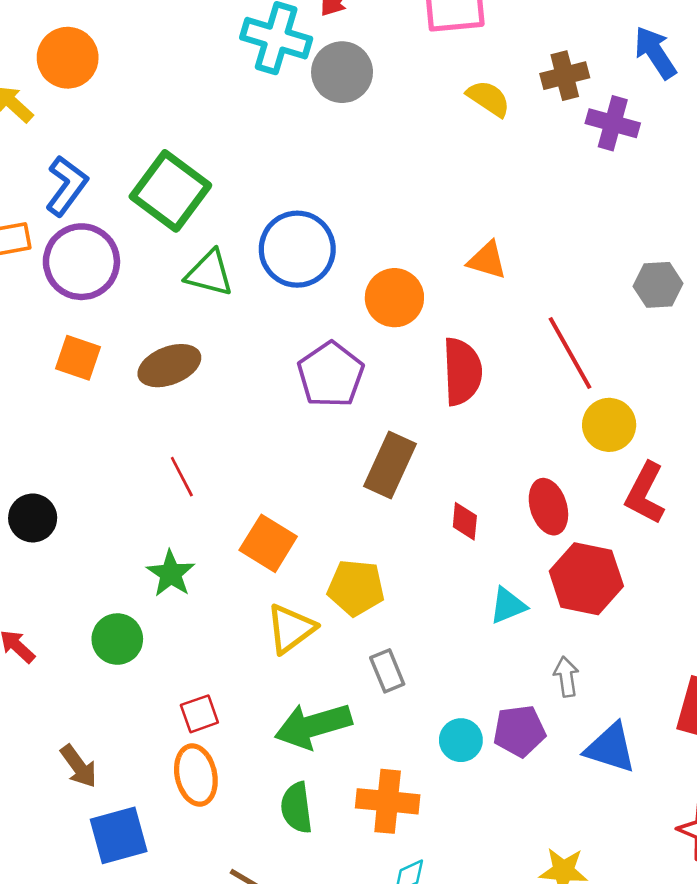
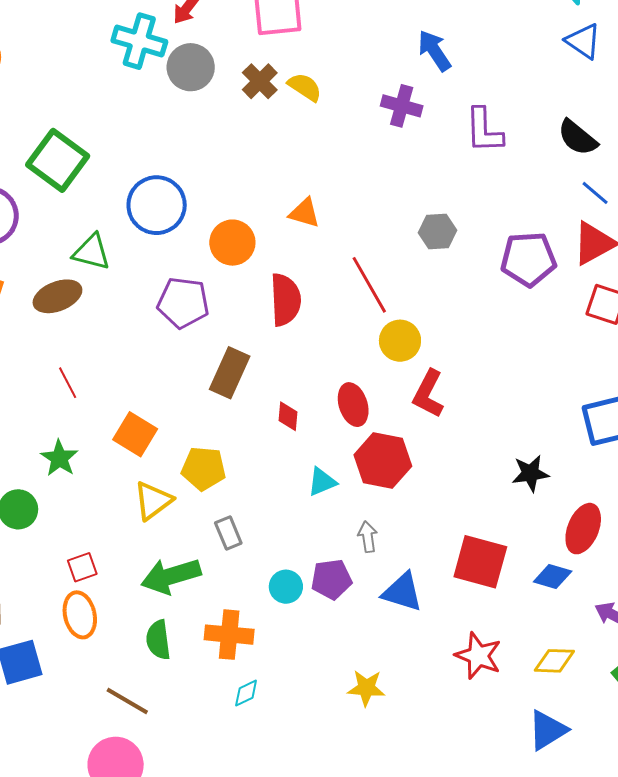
brown cross: (565, 76) -> (260, 81), moved, turned -30
green triangle: (209, 273) -> (92, 252), moved
purple pentagon: (331, 375) -> (183, 303), turned -30

